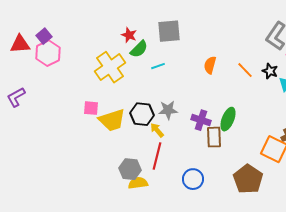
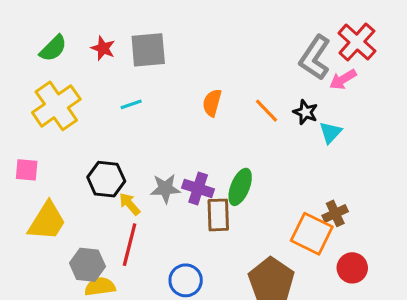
red star: (129, 35) -> (103, 48), moved
green semicircle: (139, 49) -> (53, 48), moved
gray star: (168, 110) -> (165, 188), moved
yellow trapezoid: (112, 120) -> (47, 221), moved, turned -40

